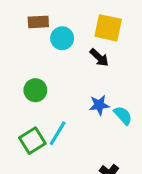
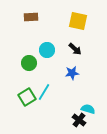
cyan circle: (62, 38) -> (47, 50), moved
black arrow: (99, 58) -> (75, 49), moved
cyan semicircle: (123, 115) -> (88, 109), moved, turned -32

